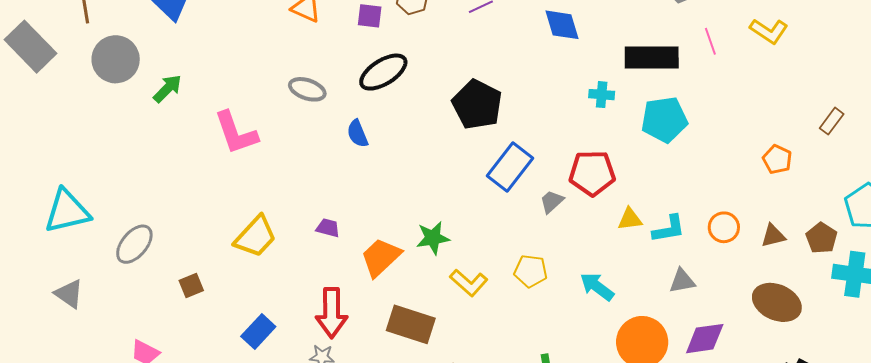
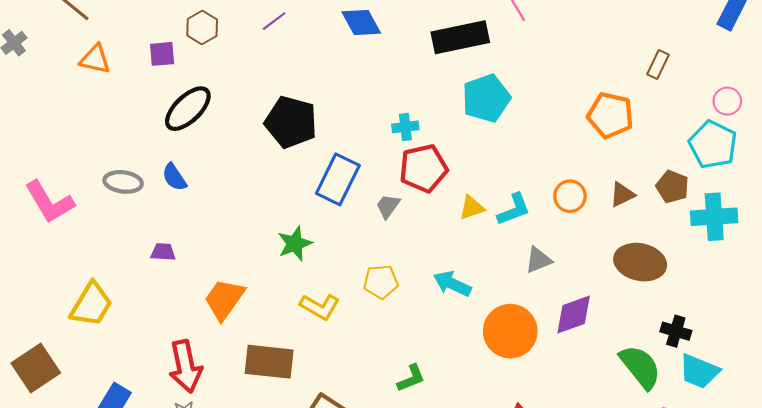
gray ellipse: (307, 89) -> (123, 182), moved
cyan cross: (602, 95) -> (405, 127), moved
orange pentagon: (777, 159) -> (610, 115), size x1.5
purple trapezoid: (328, 228) -> (163, 252), moved
green star: (433, 238) -> (295, 244), moved
brown square: (191, 285) -> (36, 368), size x1.8

